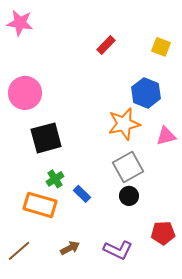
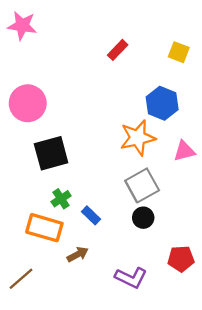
brown arrow: (70, 248) -> (78, 254), moved

